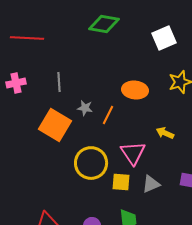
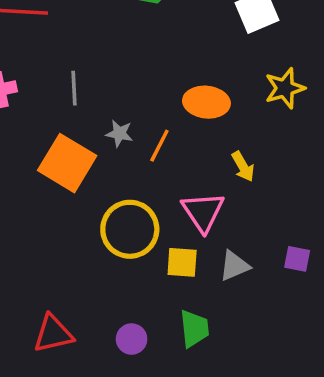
yellow arrow: (165, 133) -> (243, 167), moved, turned -144

